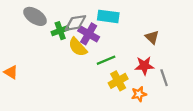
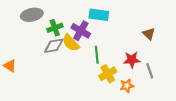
gray ellipse: (35, 16) -> (32, 15), turned -45
gray diamond: (75, 23) -> (54, 46), moved
brown triangle: (152, 37) -> (149, 34), moved
green line: (106, 60) -> (97, 55), turned -72

